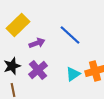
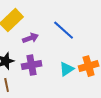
purple cross: (38, 70) -> (32, 65), turned 30

